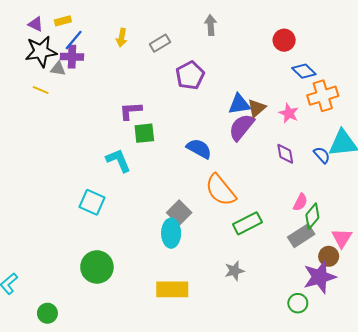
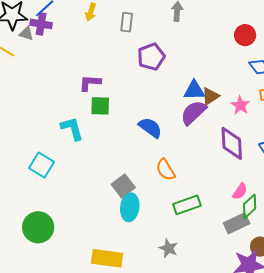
gray rectangle: (160, 43) -> (127, 22), turned -60
purple diamond: (285, 154) -> (232, 143), size x1.6
orange semicircle: (221, 190) -> (166, 170), size x0.7
cyan ellipse: (171, 233) -> (130, 207), moved
gray star: (234, 271) -> (168, 248), turned 30

